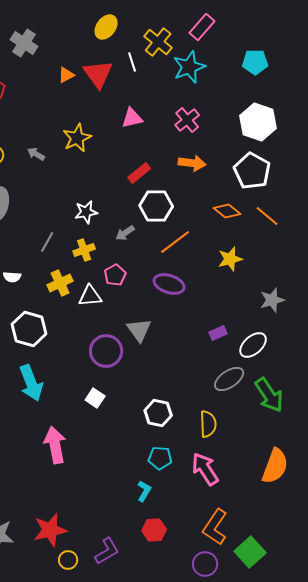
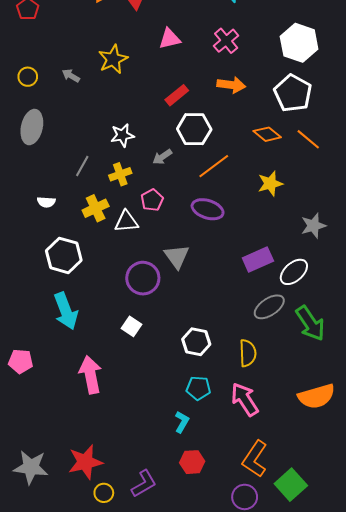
purple rectangle: (218, 333) -> (258, 260), size x1.6
orange semicircle: (275, 466) -> (317, 396), turned 54

